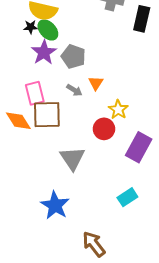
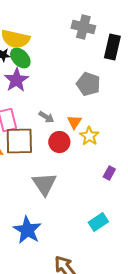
gray pentagon: (73, 57) -> (88, 84), moved
orange triangle: (96, 83) -> (74, 122), moved
red circle: (104, 129) -> (59, 142), moved
purple rectangle: (139, 147) -> (109, 173), size x0.5

